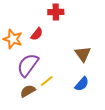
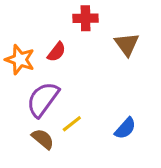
brown triangle: (83, 54) -> (127, 44), moved
brown semicircle: (28, 91) -> (43, 139), turned 70

